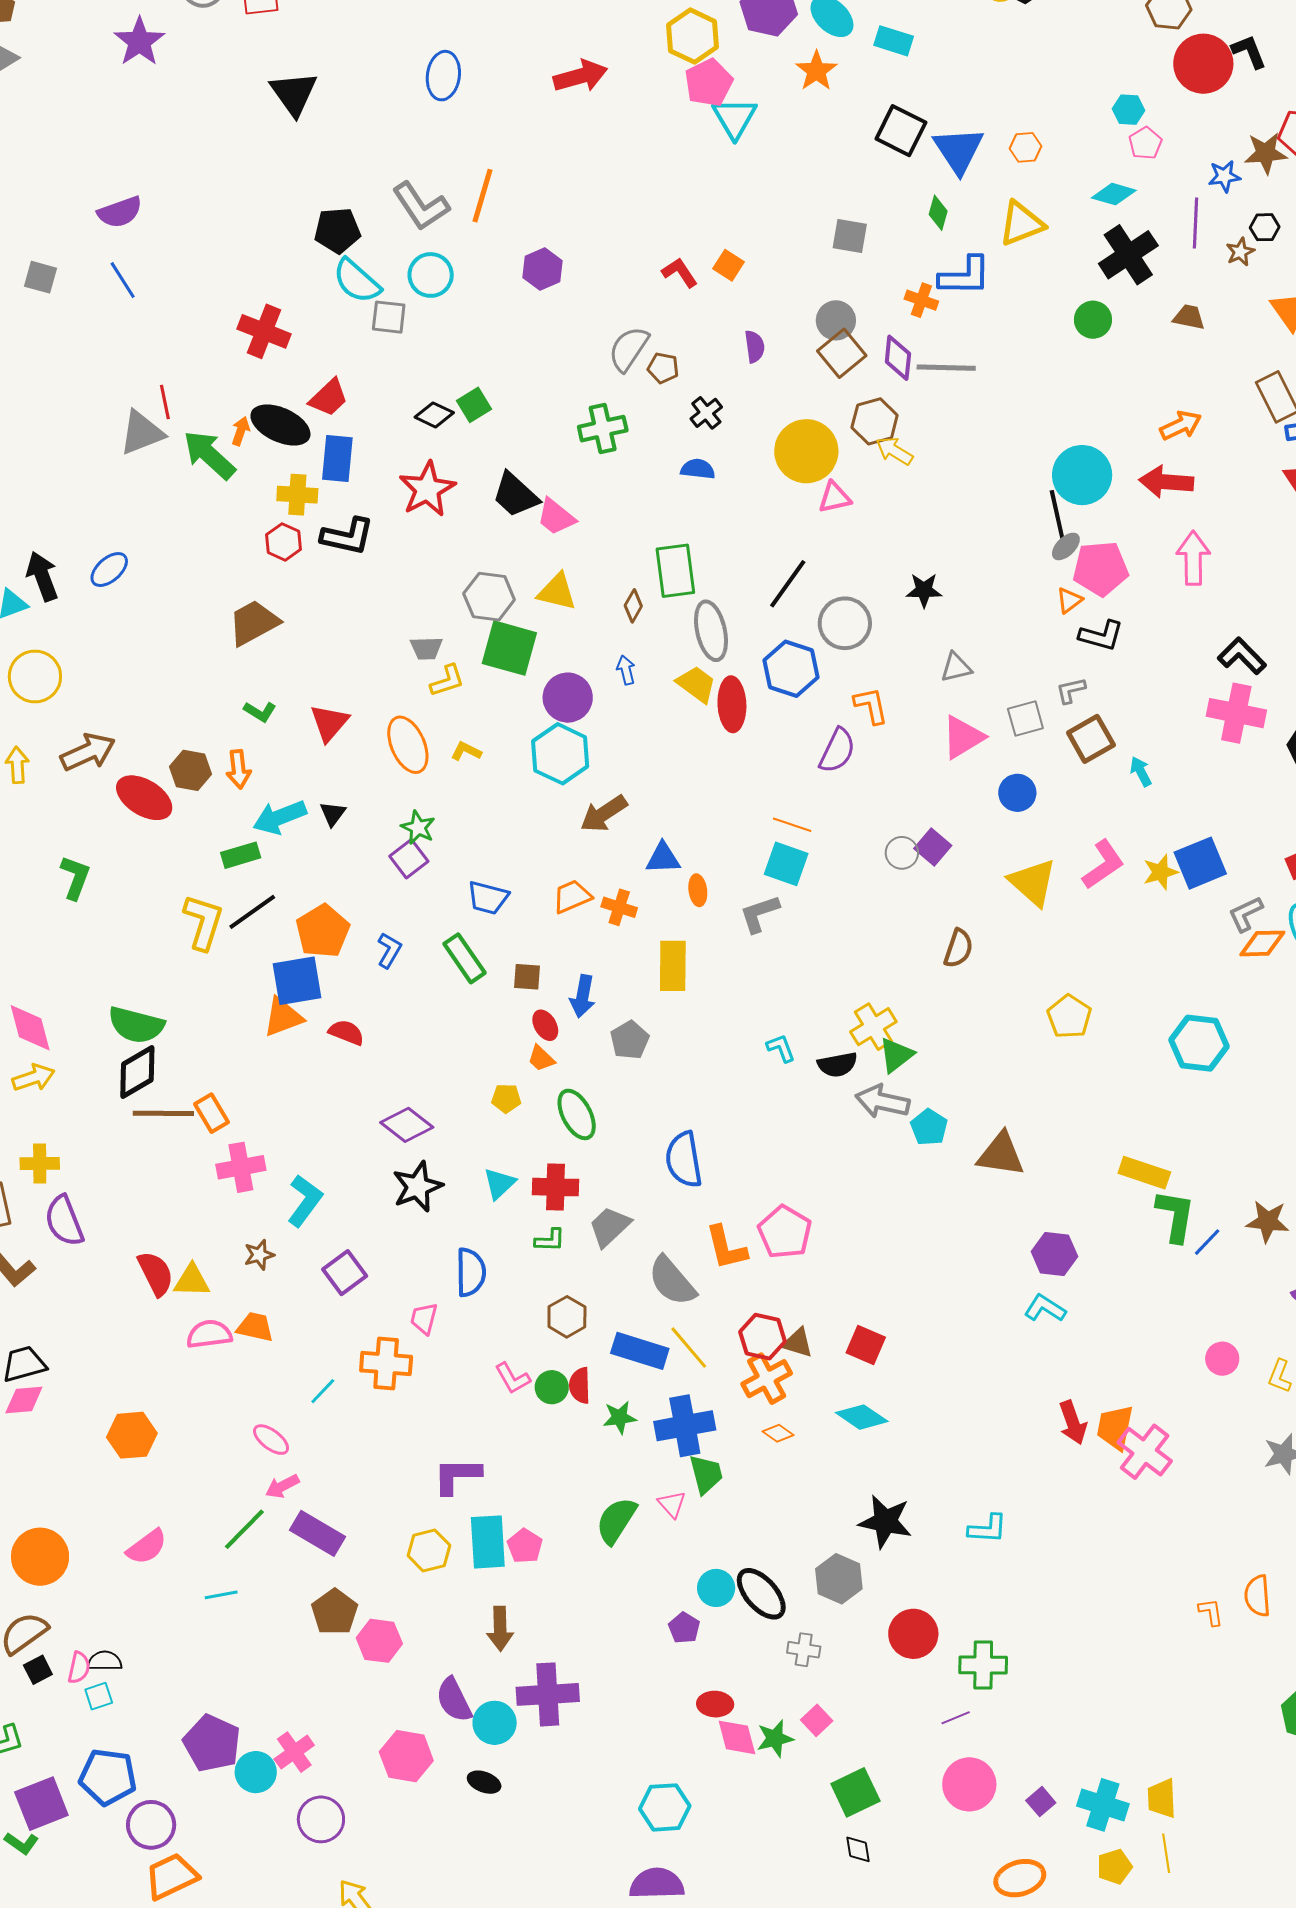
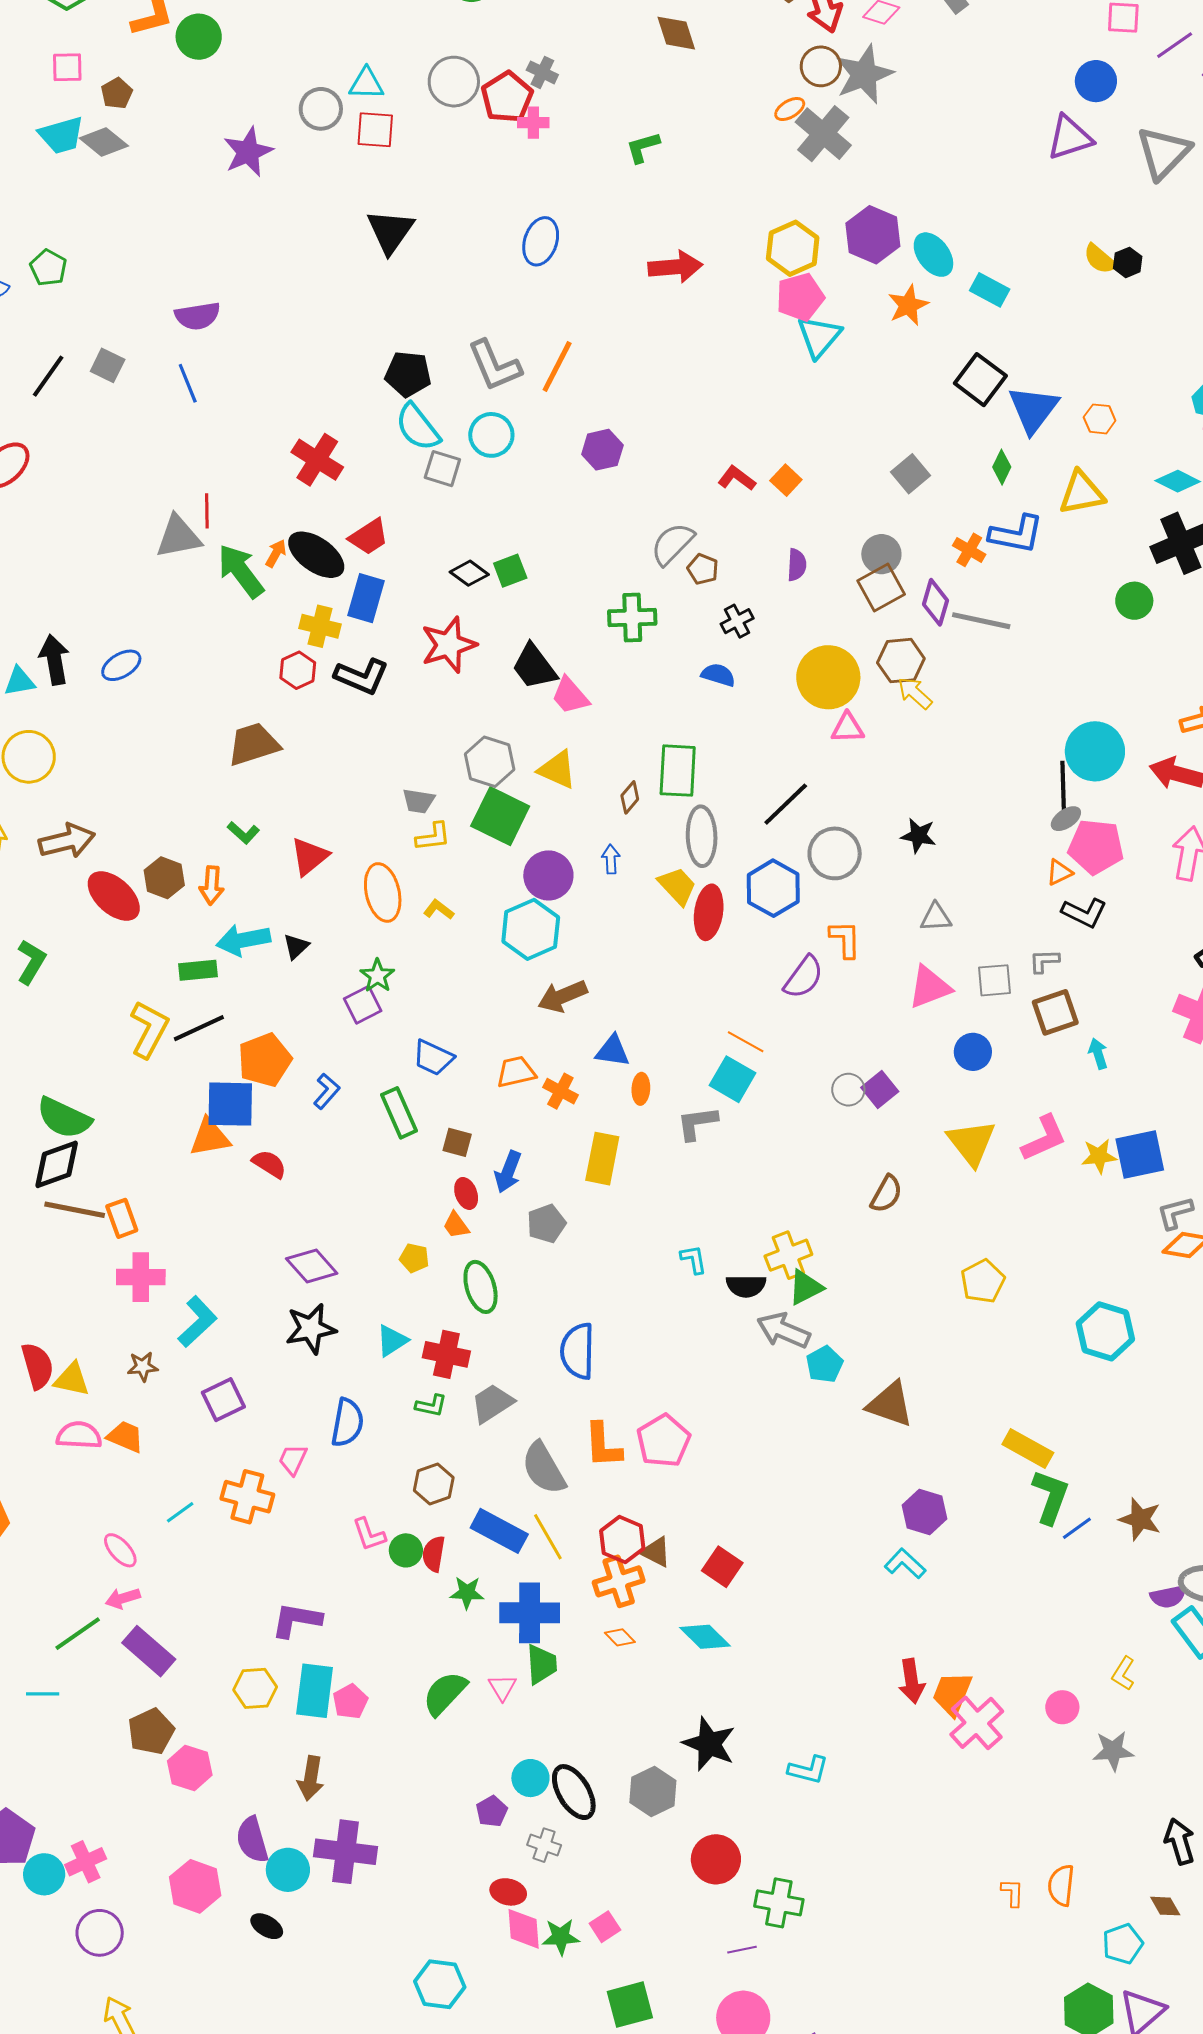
gray square: (850, 236) -> (911, 474), turned 30
red L-shape: (680, 272) -> (737, 478), turned -30
pink circle: (1222, 1359) -> (1062, 1707), moved
gray cross: (804, 1650) -> (544, 1845), moved

